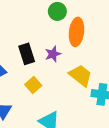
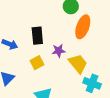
purple star: (53, 54) -> (59, 51), moved

